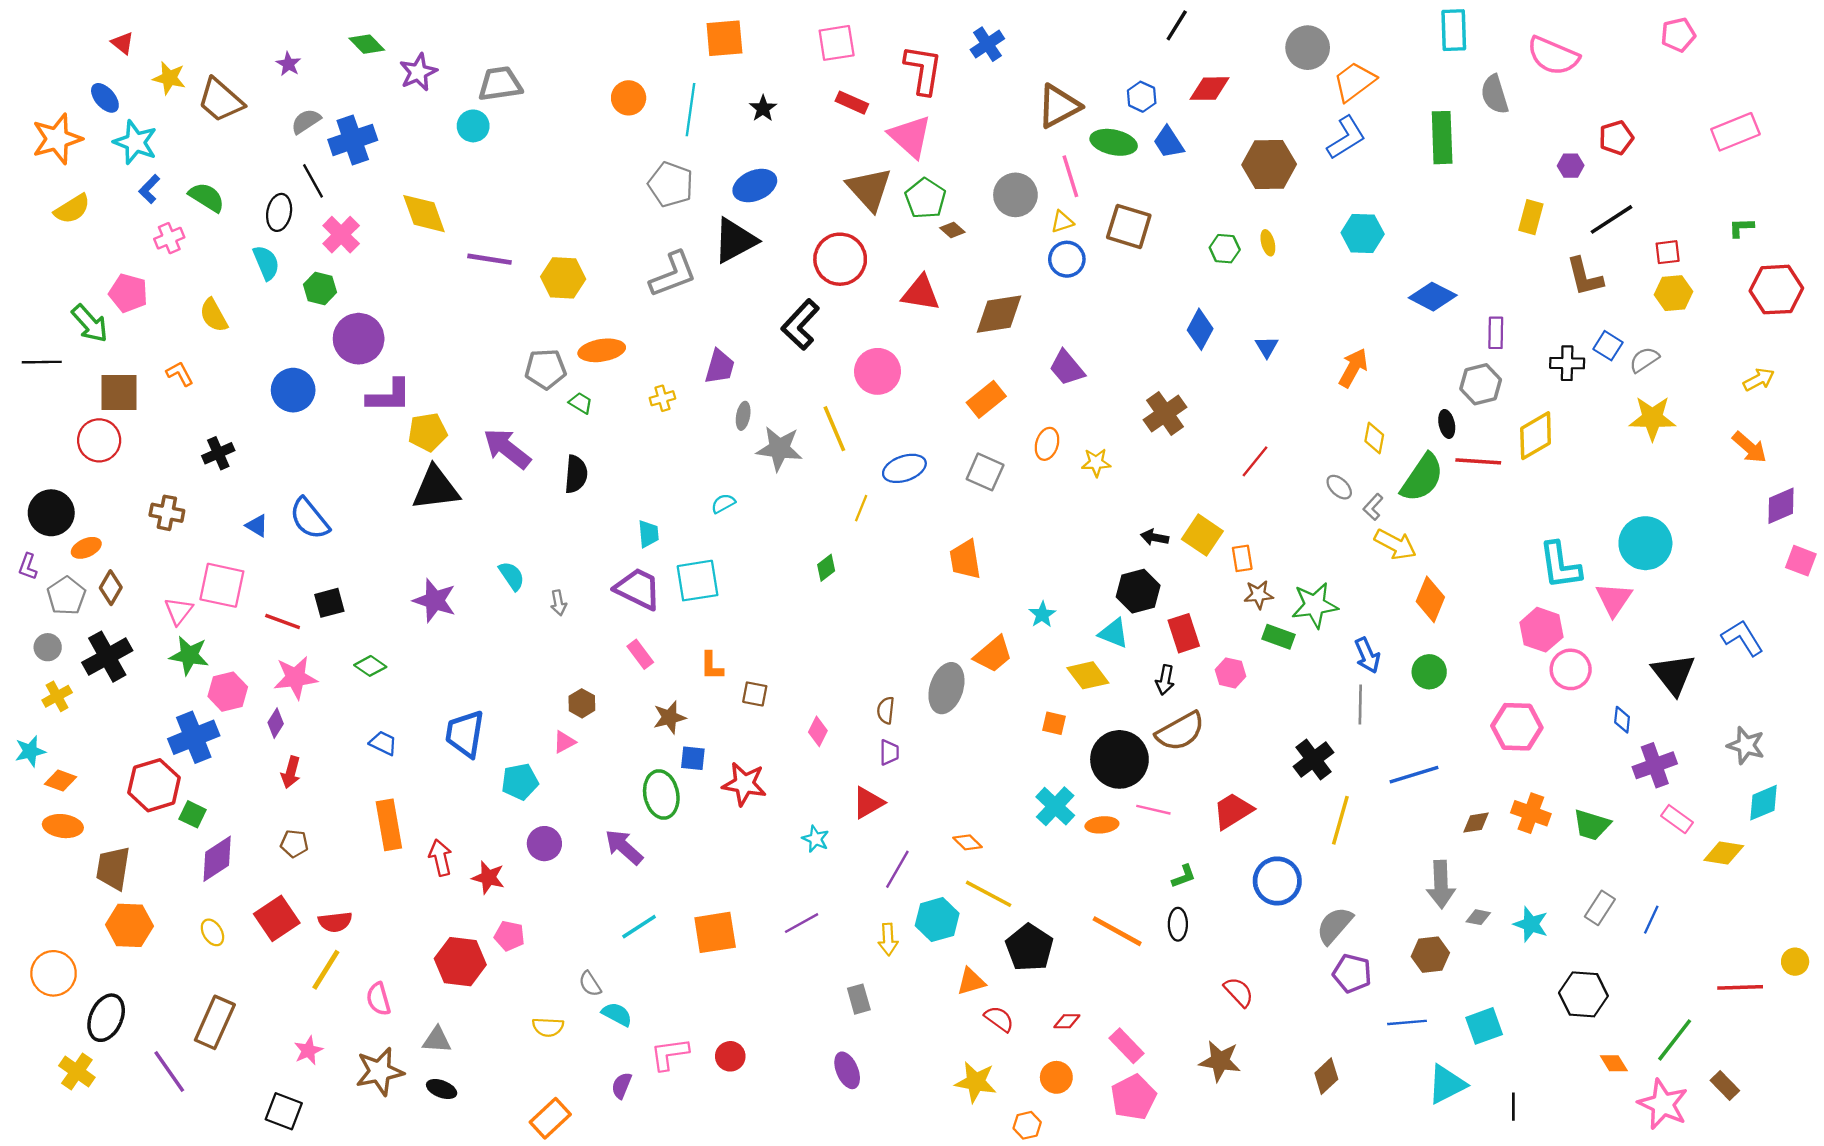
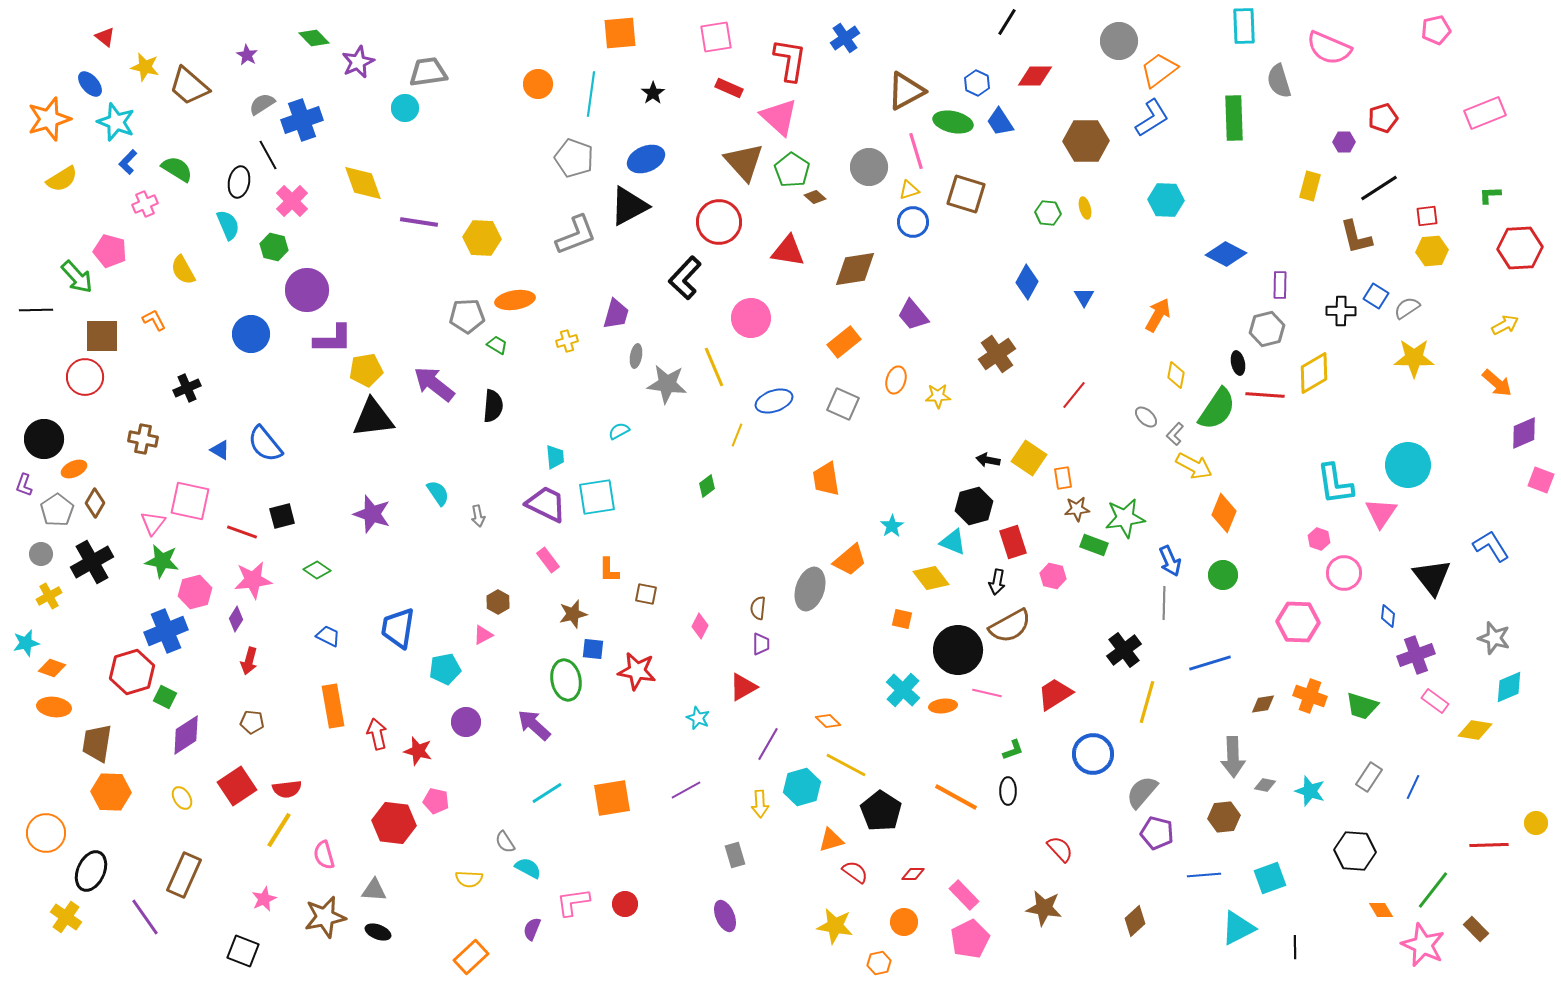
pink hexagon: (1541, 630) -> (1319, 539), size x0.6

